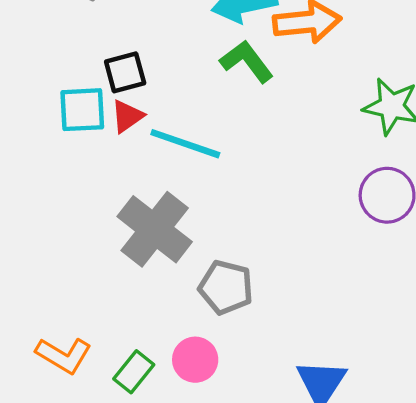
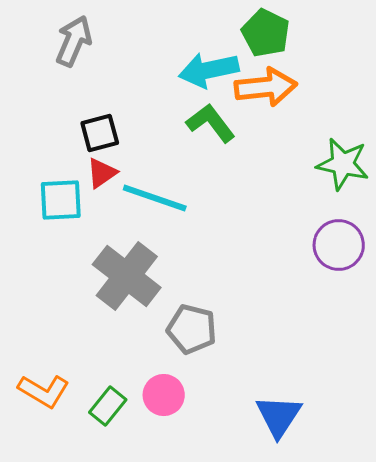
cyan square: (82, 110) -> (61, 200), moved

